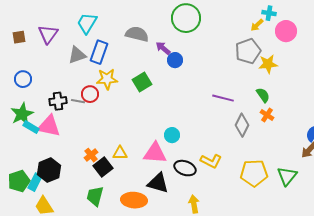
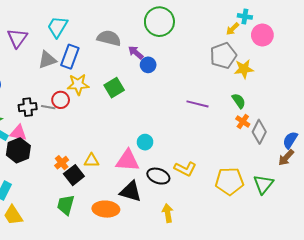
gray diamond: (242, 125) -> (259, 132), moved
pink triangle: (49, 126) -> (18, 133), size x0.7
black hexagon: (49, 170) -> (18, 150), moved

